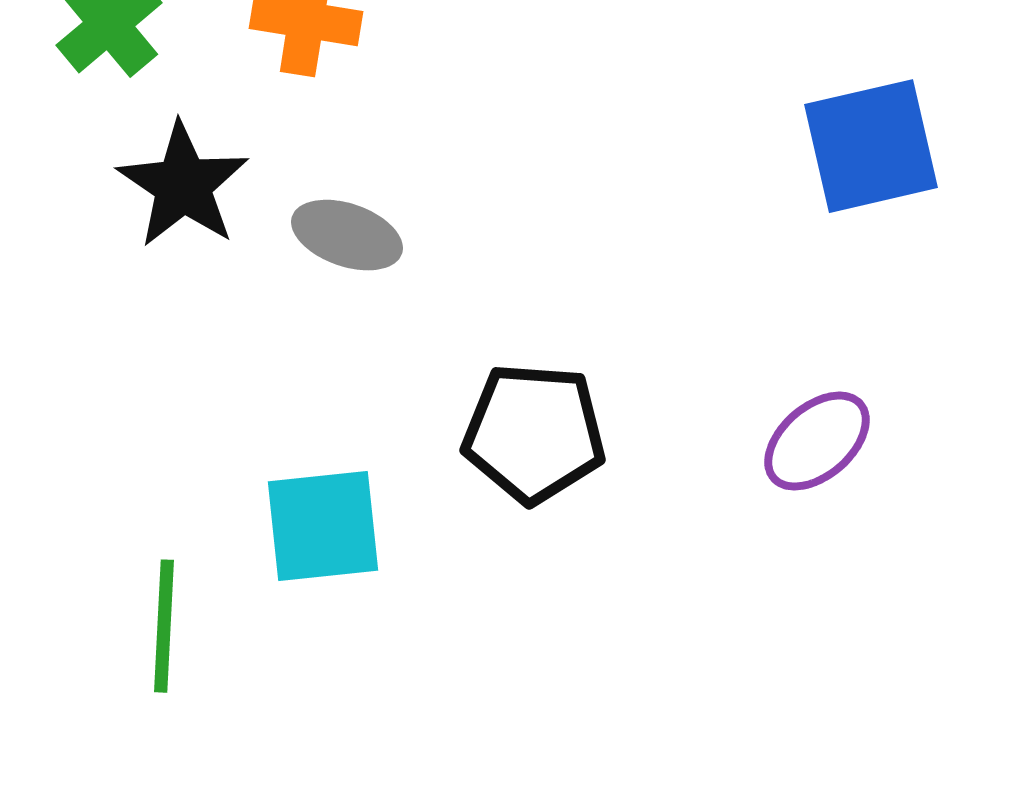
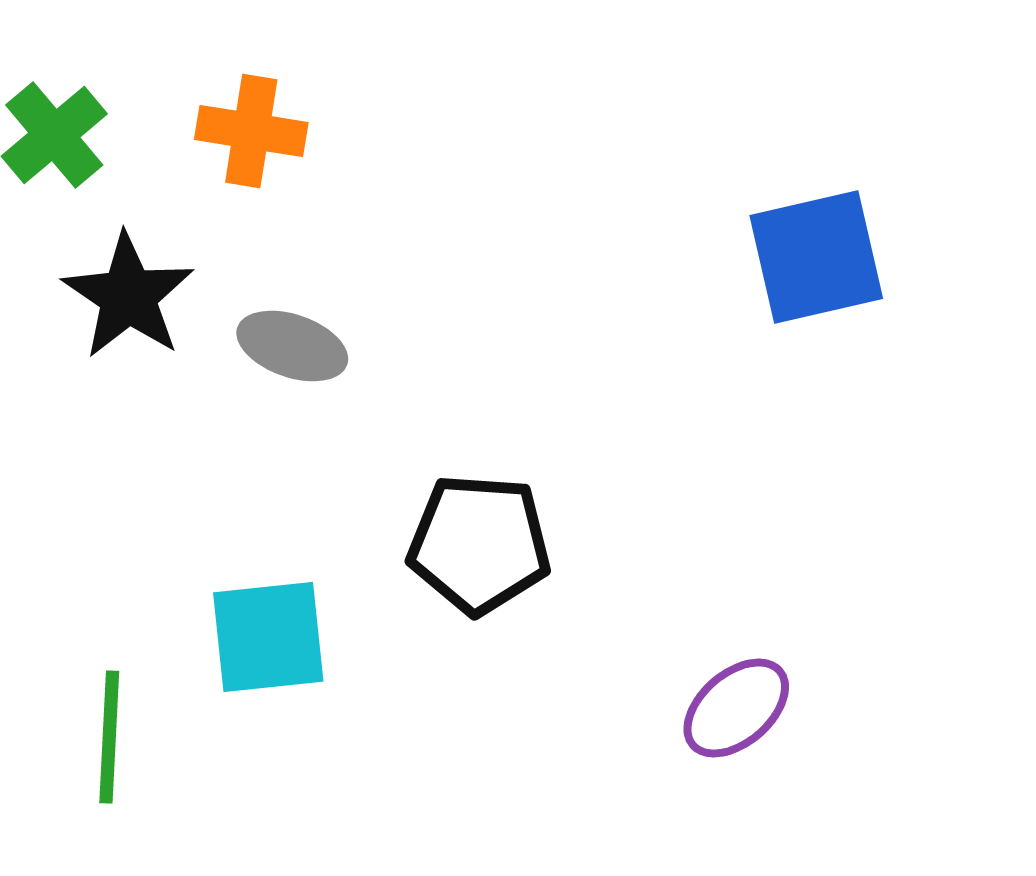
purple ellipse: (817, 441) -> (736, 708), moved

